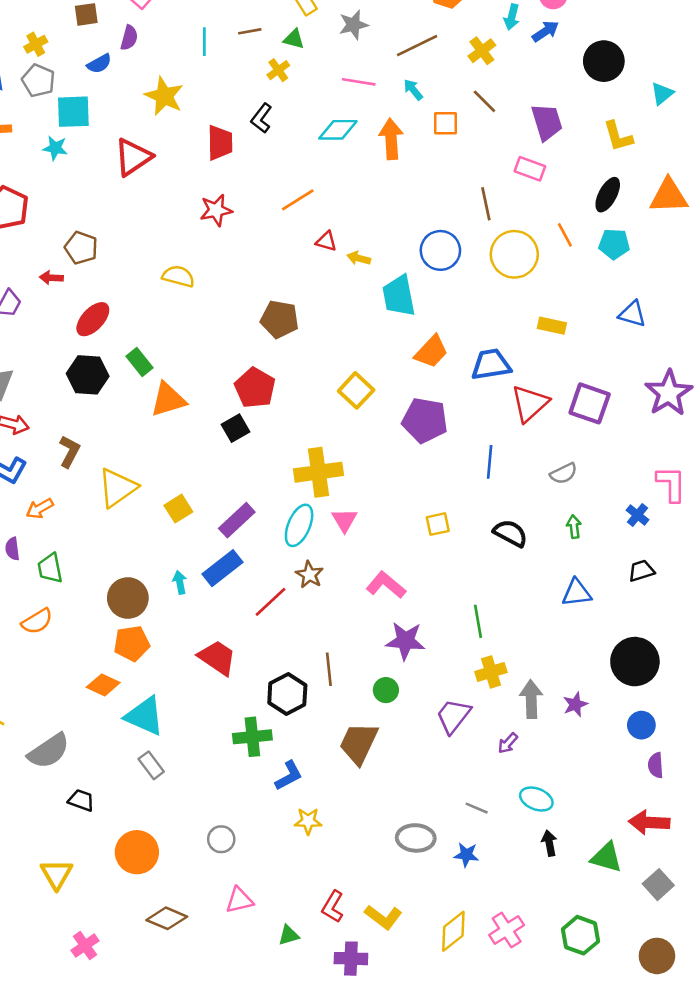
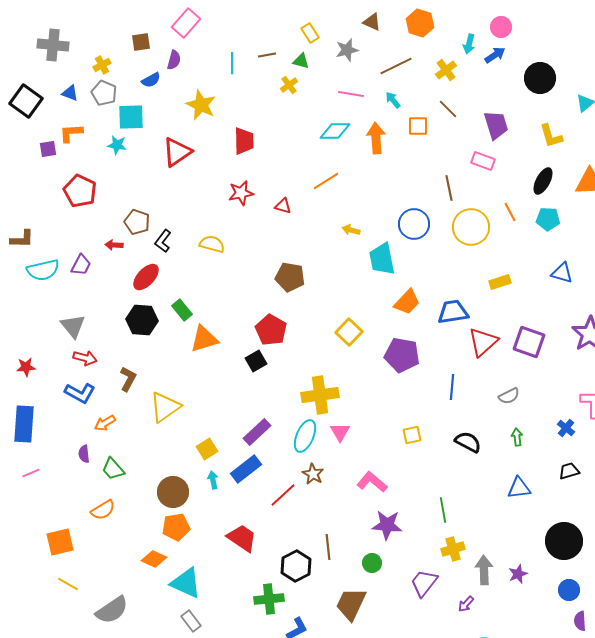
black L-shape: (261, 118) -> (163, 241), moved
orange line: (298, 200) -> (326, 181), moved
red triangle: (326, 241) -> (283, 206), moved
yellow rectangle: (552, 326) -> (500, 282), turned -30
yellow square: (178, 509) -> (207, 449), moved
green trapezoid: (50, 568) -> (113, 469), turned -30

